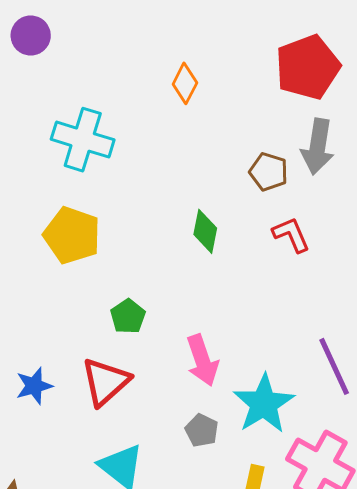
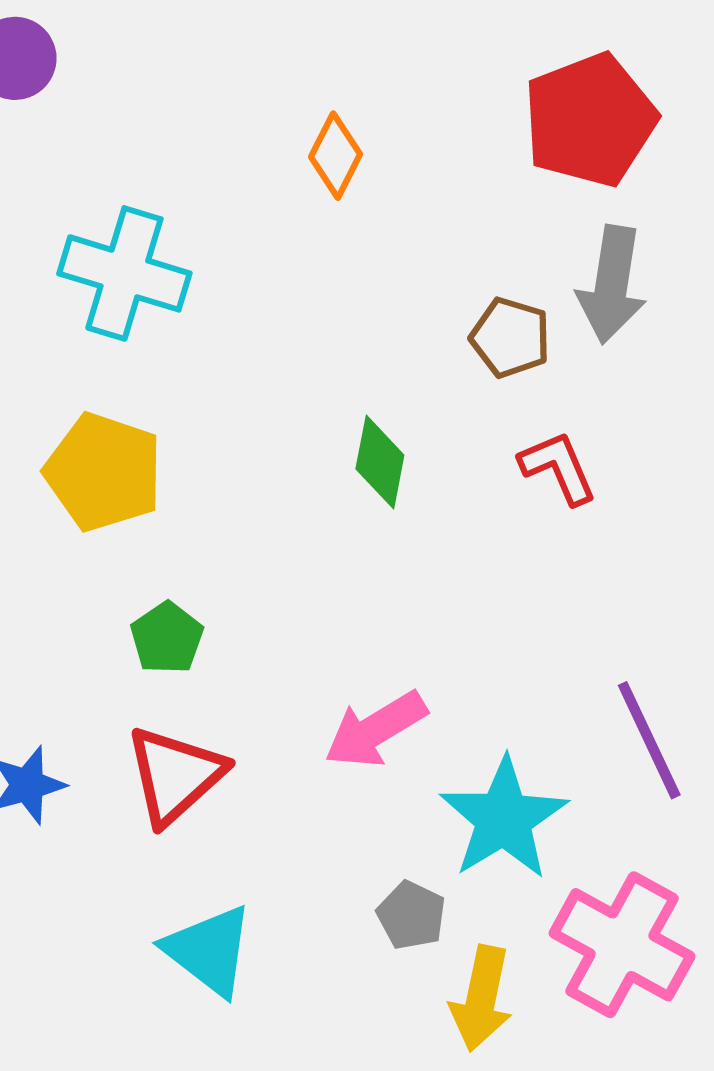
green pentagon: (128, 316) -> (167, 638), moved
pink arrow: (202, 360) -> (376, 730), turned 78
gray pentagon: (202, 430) -> (411, 915), moved

